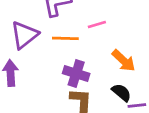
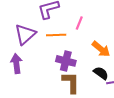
pink line: (97, 24) -> (79, 23), turned -48

